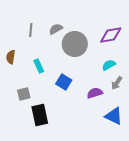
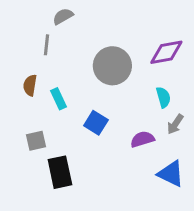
gray semicircle: (56, 29) -> (63, 16), moved
brown semicircle: (11, 57) -> (30, 85), moved
cyan semicircle: (109, 65) -> (163, 97), turned 104

